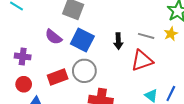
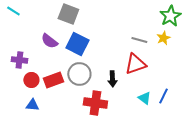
black arrow: (118, 41) -> (112, 79), moved
red circle: (24, 84) -> (31, 80), moved

